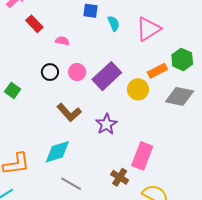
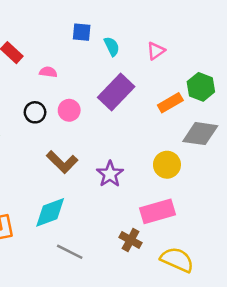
pink triangle: (148, 29) -> (156, 51), size x0.6
purple rectangle: (107, 76) -> (116, 92), moved
yellow circle: (138, 89) -> (167, 165), moved
pink rectangle: (142, 156) -> (157, 211), turned 56

